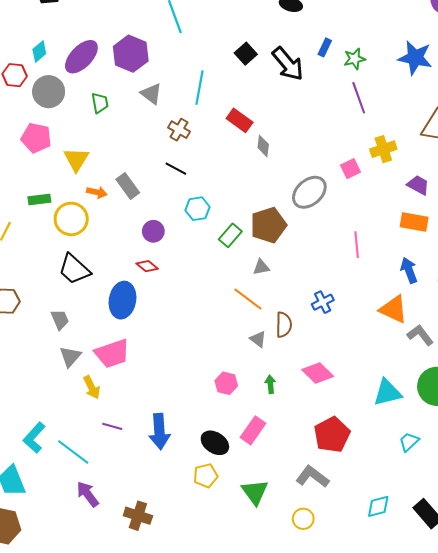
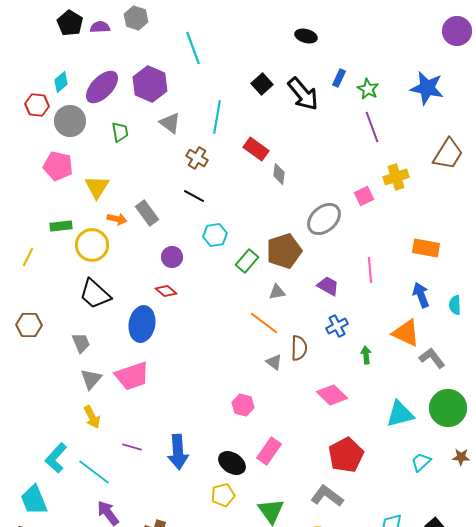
green star: (355, 59) -> (368, 89), turned -30
purple trapezoid: (418, 185) -> (328, 286), moved
green arrow: (270, 384) -> (366, 355), moved
yellow arrow: (92, 387) -> (92, 417), moved

